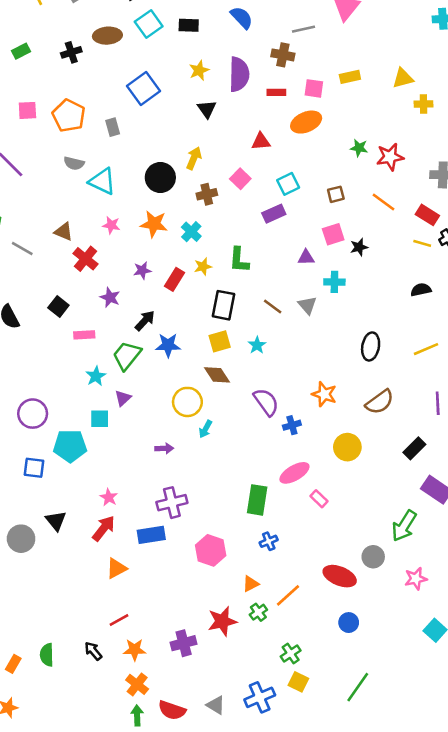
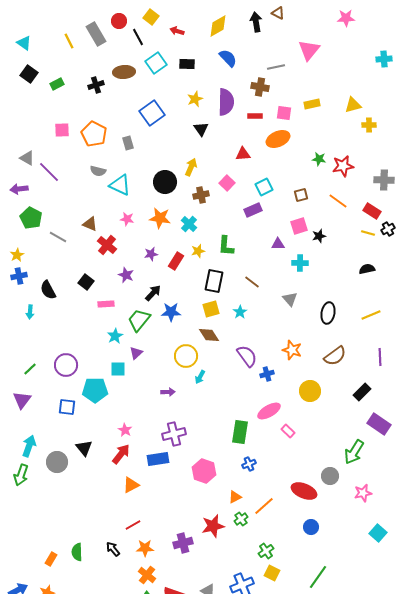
gray triangle: (307, 305) -> (290, 299), moved

